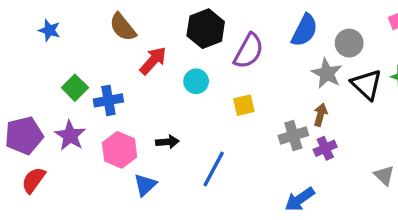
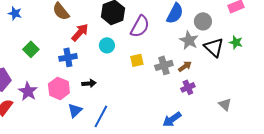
blue cross: (108, 100) -> (68, 57), moved
brown arrow: (320, 115) -> (185, 66), turned 40
purple star: (70, 136) -> (28, 91), moved
gray cross: (293, 136) -> (164, 65), moved
blue line: (214, 169) -> (101, 116), moved

